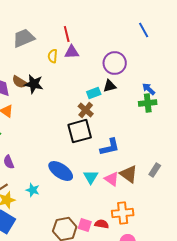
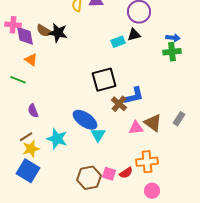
blue arrow: (149, 89) -> (173, 38), turned 144
brown cross: (86, 110) -> (119, 104), moved
cyan triangle: (91, 177) -> (98, 135), moved
pink triangle: (112, 179) -> (136, 128), turned -42
cyan star: (33, 190) -> (57, 139), size x1.5
red semicircle: (102, 224) -> (126, 173), turned 136

